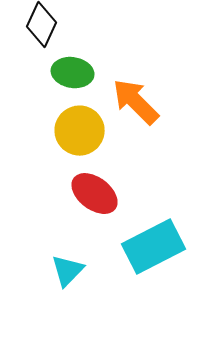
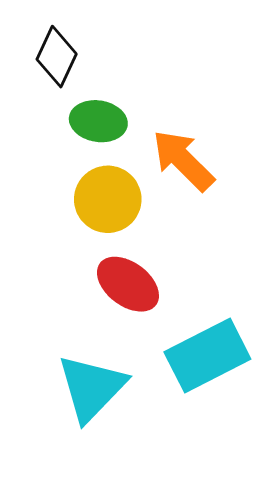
cyan triangle: (68, 271) -> (92, 388), size x1.6

